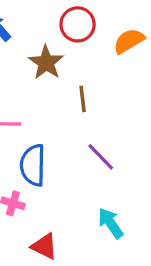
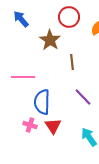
red triangle: (44, 246) -> (53, 126), moved, turned 30

